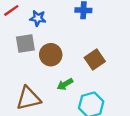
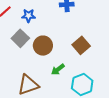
gray square: (25, 43) -> (20, 38), turned -30

